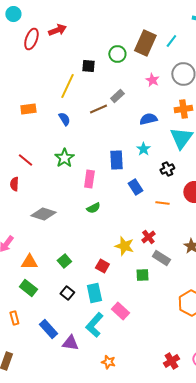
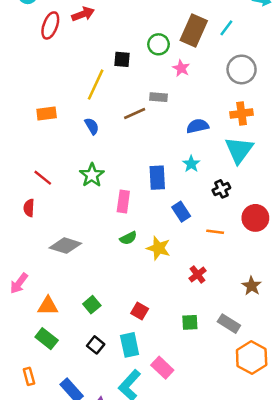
pink star: (152, 80) -> (181, 68), moved
gray rectangle: (117, 96) -> (159, 97), turned 48
yellow star: (124, 246) -> (159, 248), moved
gray rectangle: (161, 258) -> (229, 324), moved

